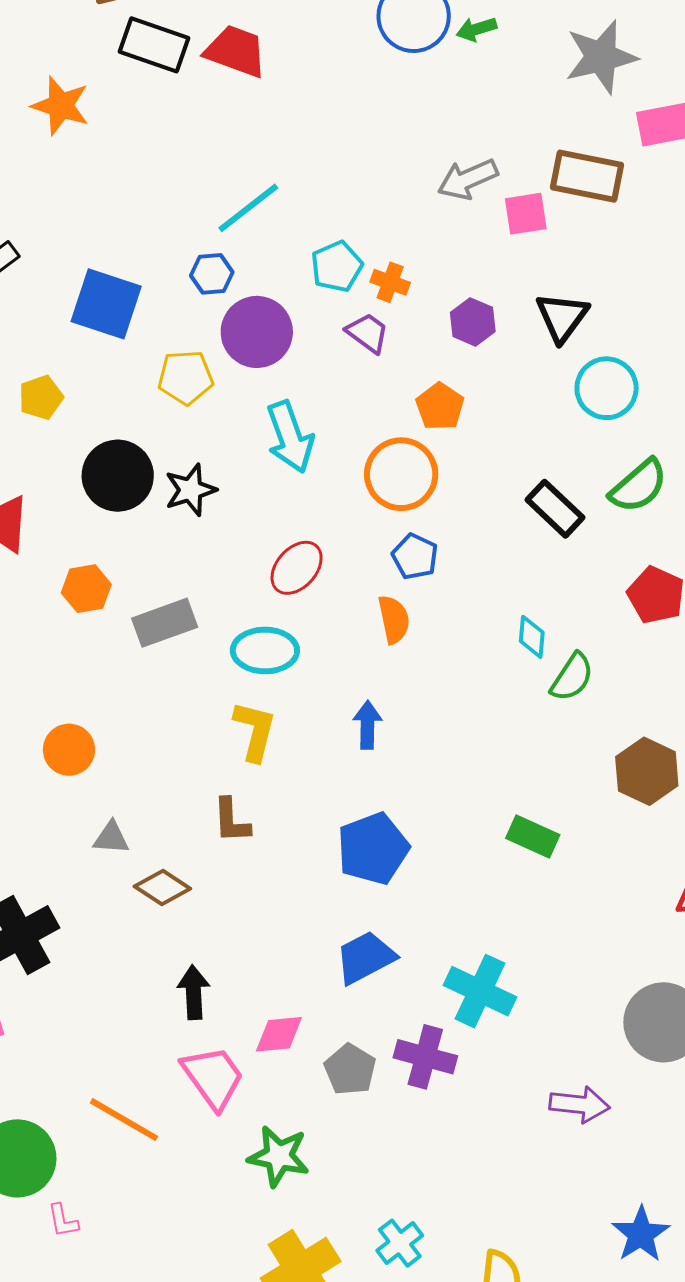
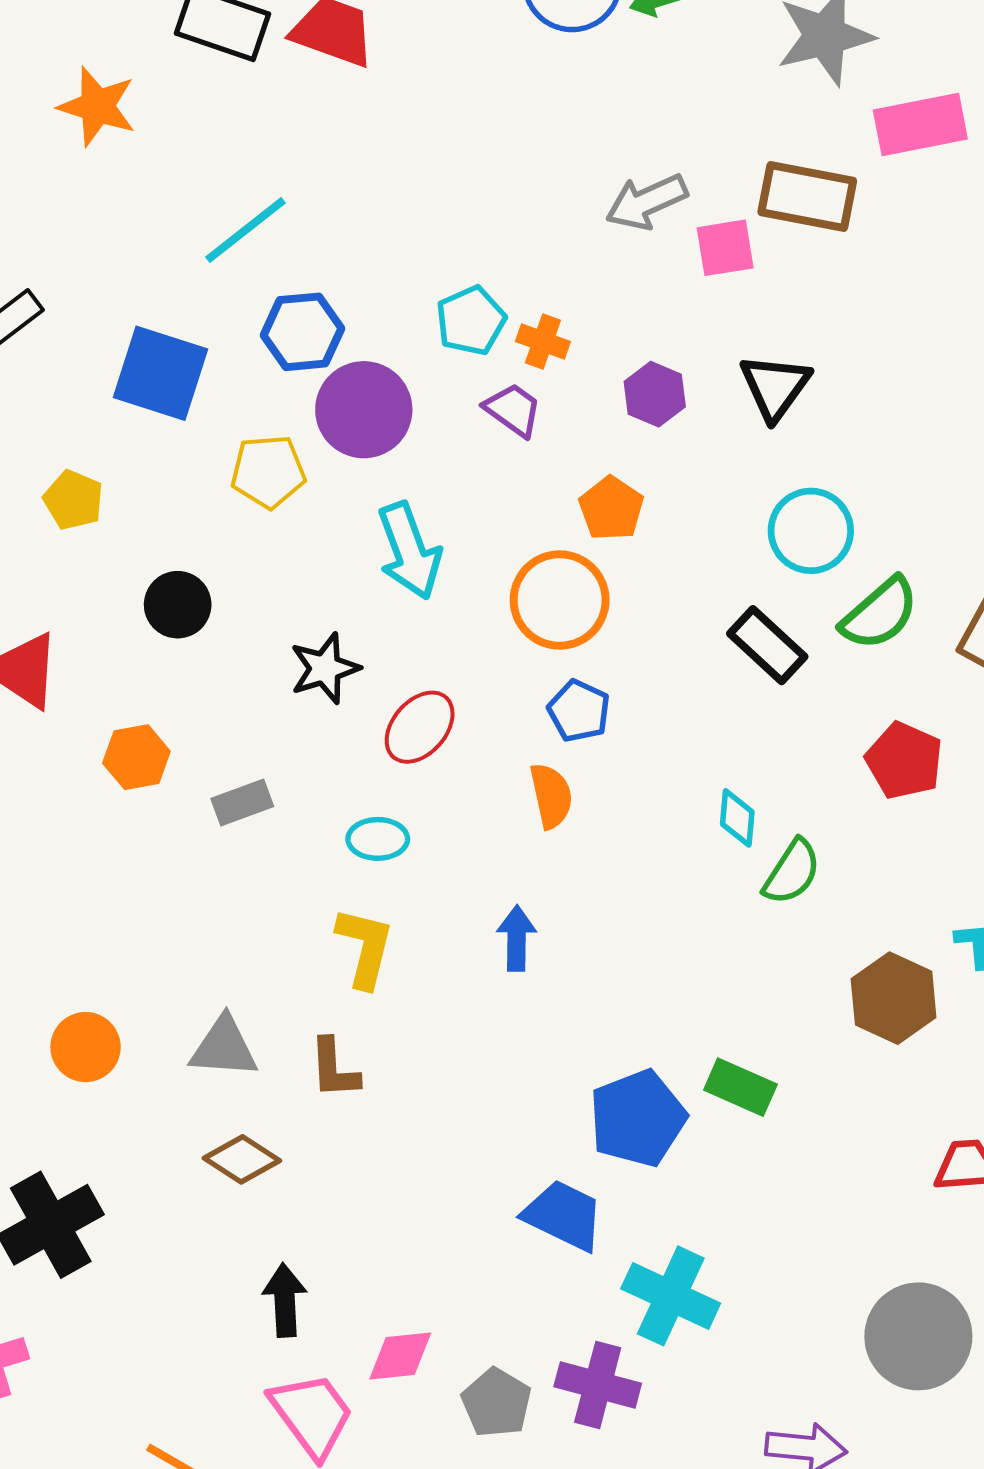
cyan line: (248, 208) -> (245, 230), moved
blue hexagon: (212, 274) -> (302, 332), size x1.4
cyan circle: (607, 388) -> (811, 531), moved
yellow pentagon: (41, 397) -> (73, 500), turned -30
black circle: (118, 476) -> (178, 605), size x0.7
black star: (190, 490) -> (325, 668), moved
gray rectangle: (165, 623) -> (242, 802), size x0.7
cyan ellipse: (265, 650) -> (378, 839), size x0.7
orange circle: (69, 750) -> (86, 1047), moved
gray triangle: (111, 838) -> (224, 1047), moved, size x1.4
blue pentagon: (373, 849) -> (638, 1118), moved
blue trapezoid: (365, 957) -> (564, 1215), moved, turned 54

